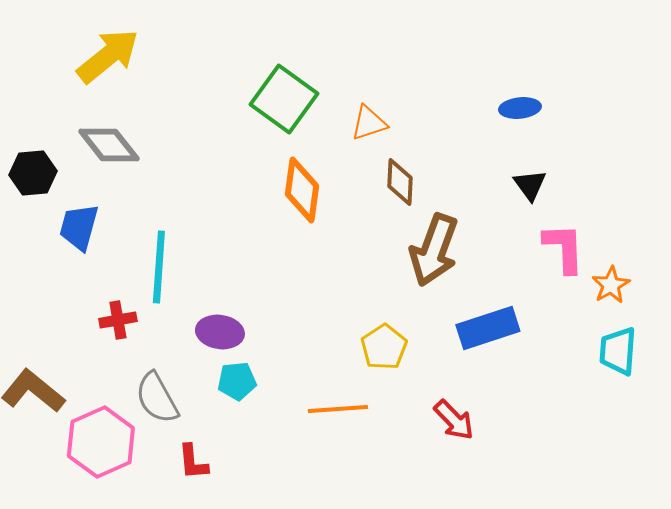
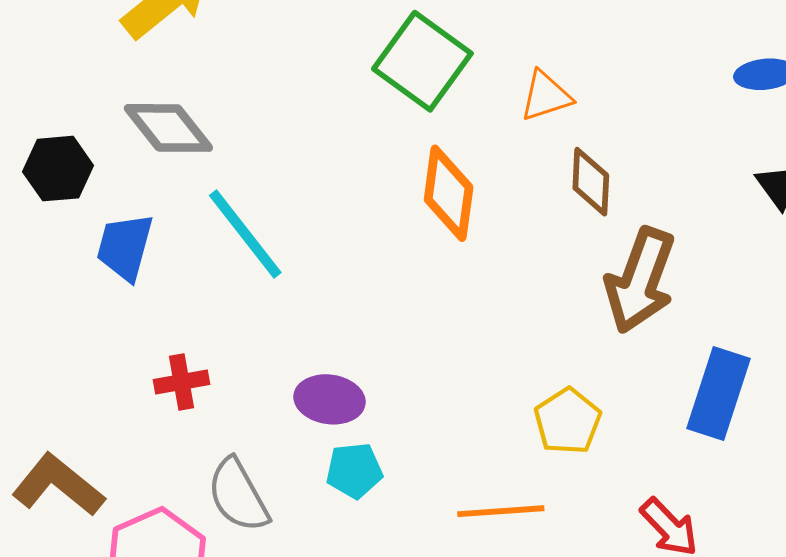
cyan line: (159, 267) -> (245, 234), moved, turned -42
blue rectangle: (488, 328) -> (719, 394), turned -54

